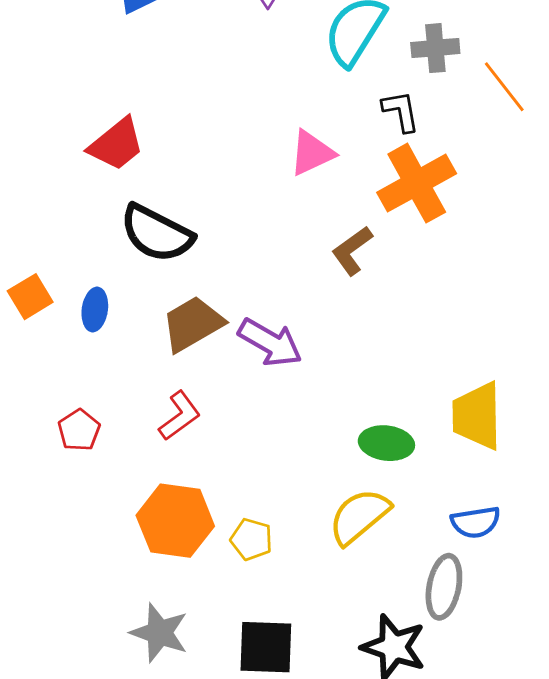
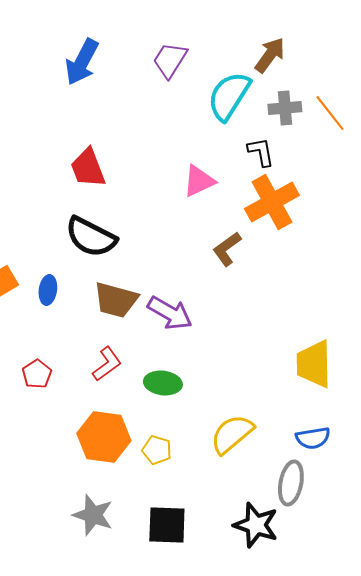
orange line: (504, 87) -> (330, 113), moved
red trapezoid: (116, 144) -> (88, 168), moved, turned 108
brown trapezoid: (193, 324) -> (116, 300), turned -135
green ellipse: (386, 443) -> (163, 383), moved

